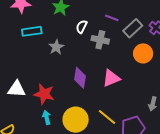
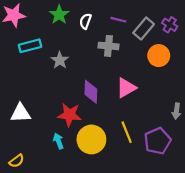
white semicircle: (82, 27) -> (85, 21), moved
red star: (44, 94) -> (70, 115), moved
yellow line: (107, 117) -> (127, 132), turned 36

